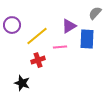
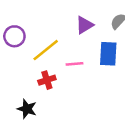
purple triangle: (69, 26) -> (84, 25), moved

